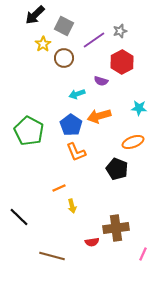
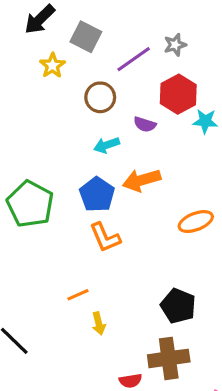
brown circle: (64, 58) -> (100, 97), moved
cyan star: (139, 108) -> (205, 121), moved
black pentagon: (117, 169) -> (178, 306), moved

